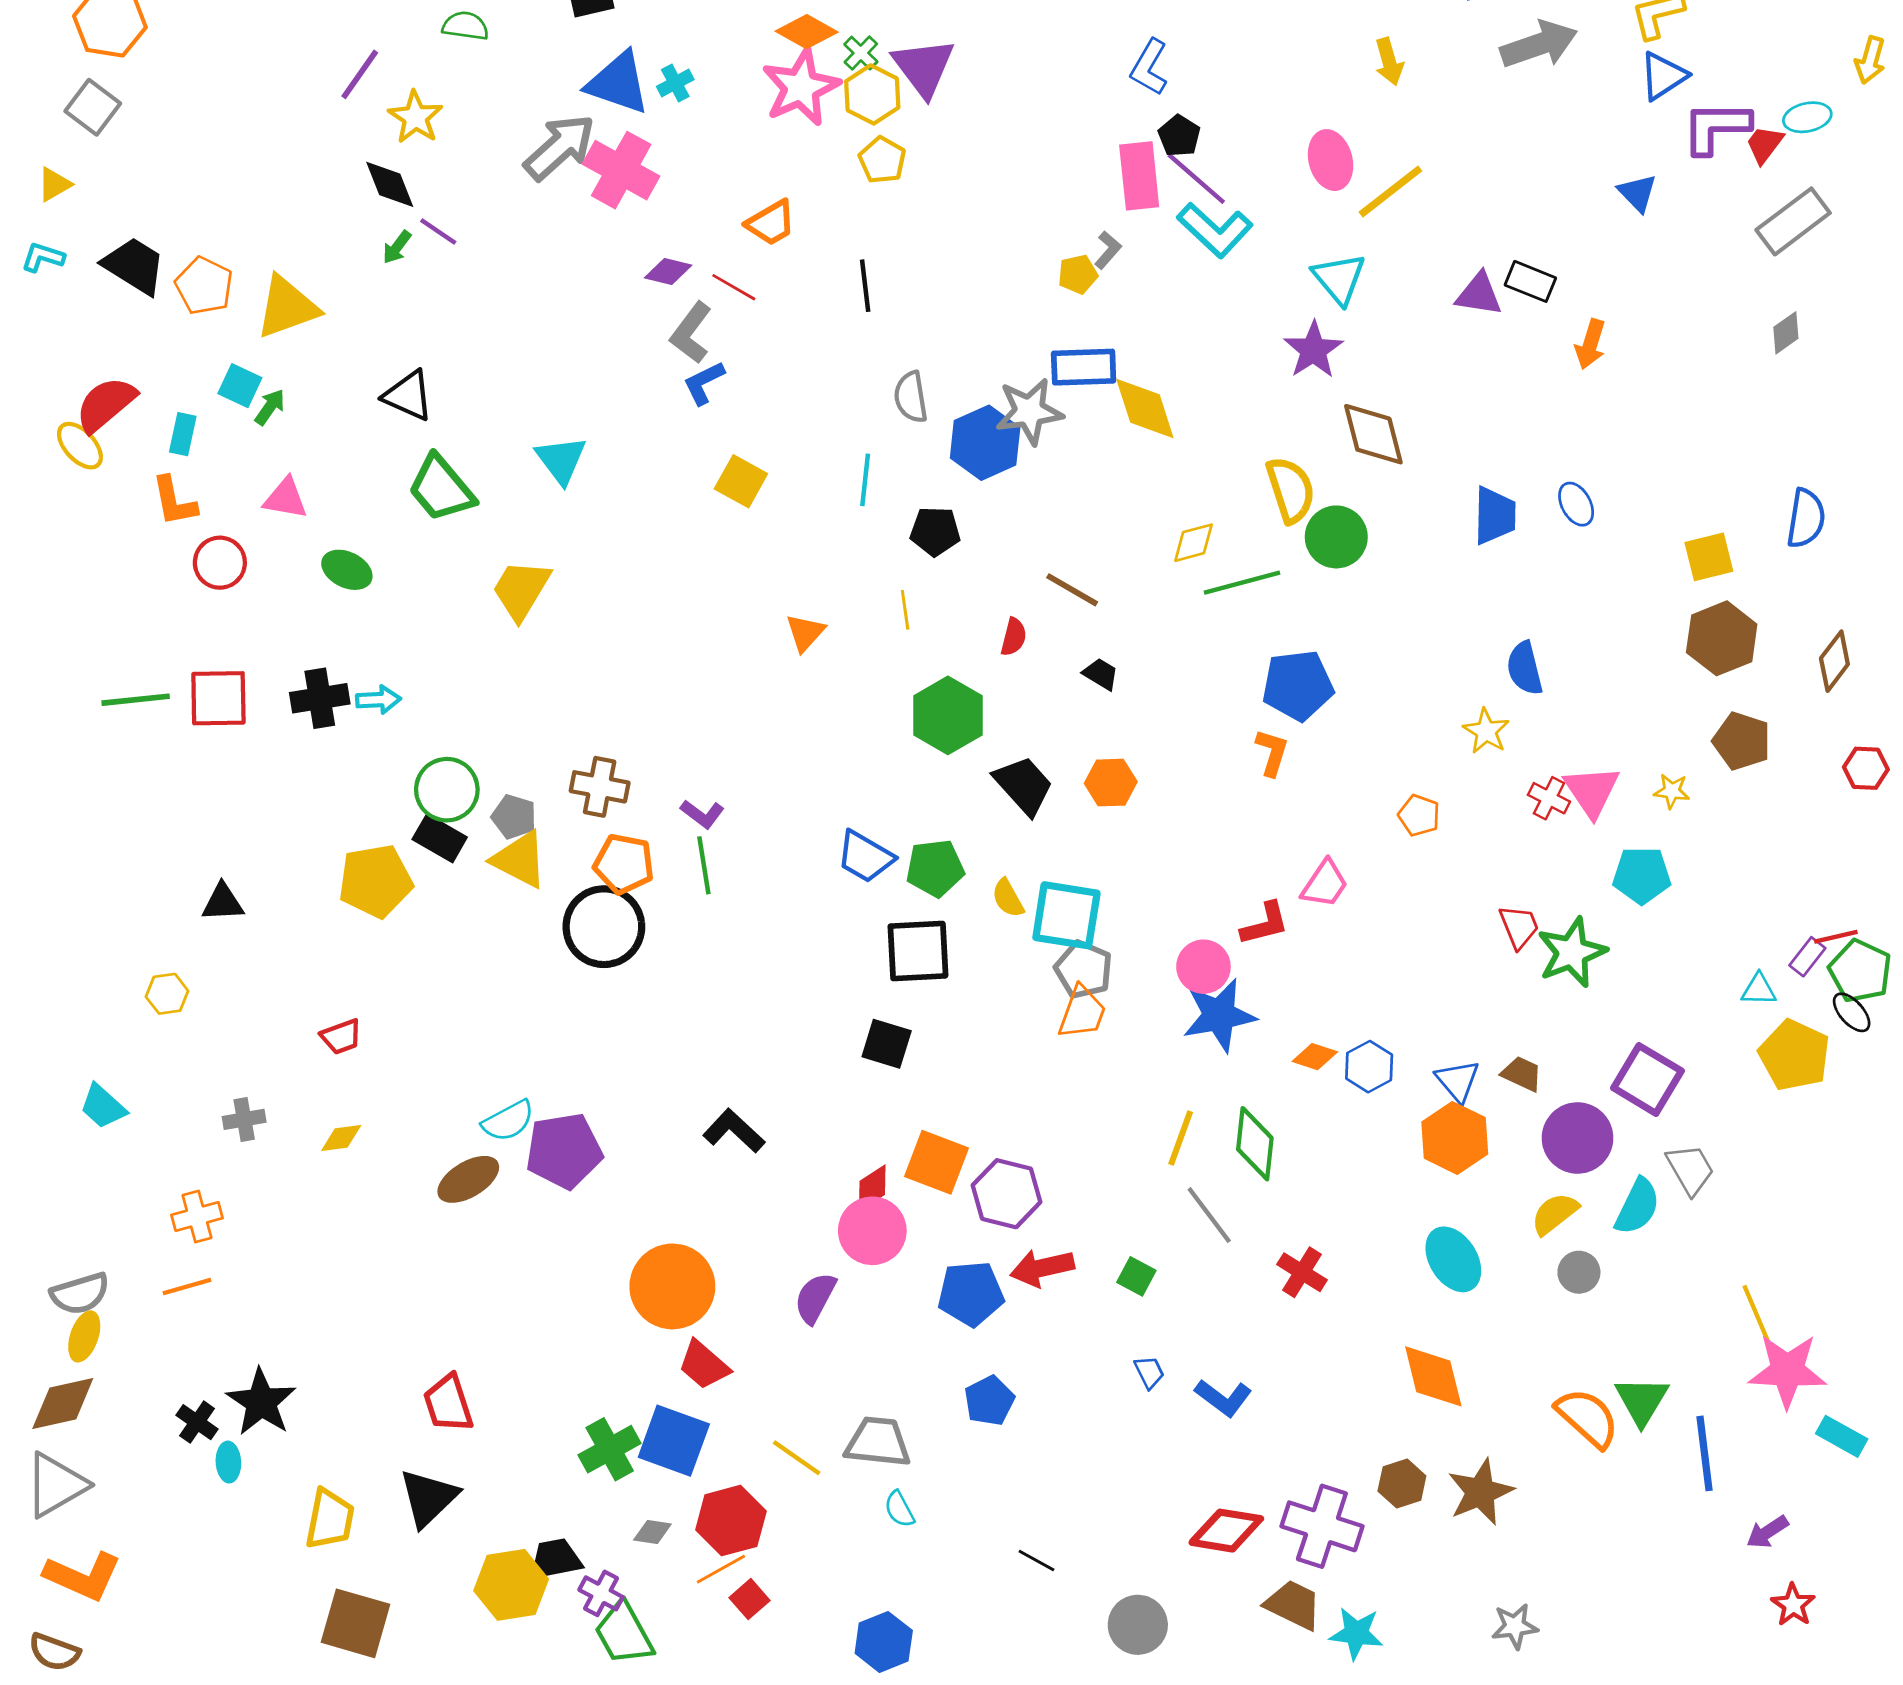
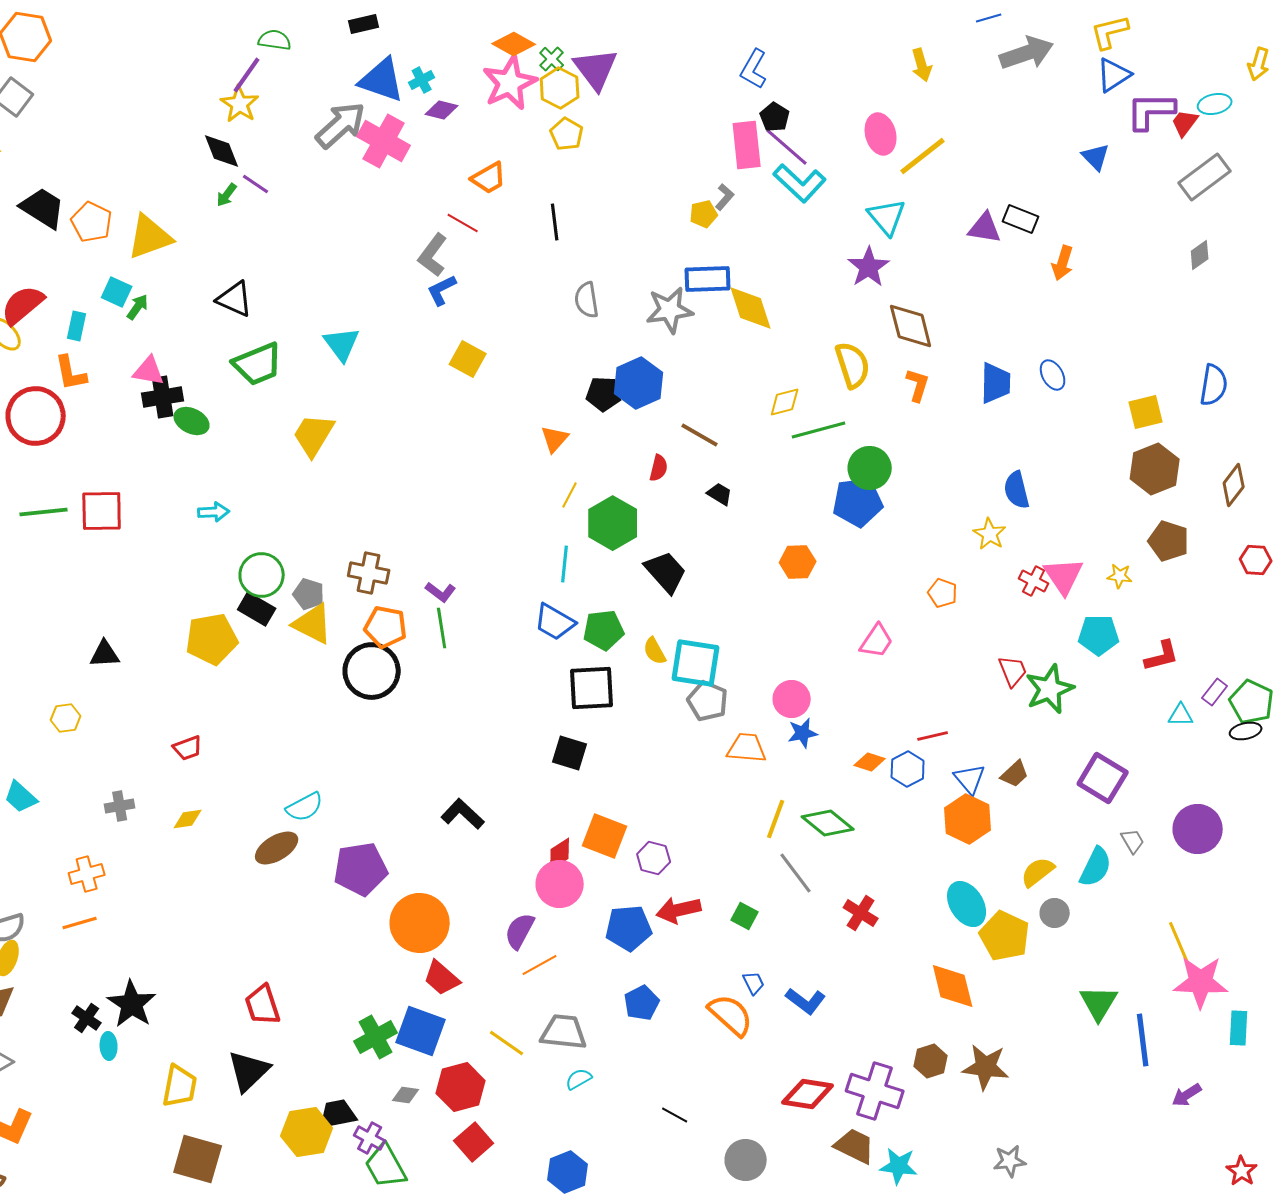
purple line: (360, 74) -> (247, 75), moved
purple diamond: (668, 271) -> (442, 110), moved
blue hexagon: (985, 443) -> (639, 383), moved
cyan line: (865, 480) -> (565, 564), moved
green trapezoid: (441, 488) -> (258, 364), turned -72
green circle: (1336, 537) -> (870, 468), moved
red circle: (220, 563) -> (36, 416), moved, size x1.6
yellow line: (905, 610) -> (570, 495), moved, turned 36
orange triangle: (805, 633) -> (555, 439), moved
black cross: (320, 698) -> (163, 397), moved
orange L-shape: (1272, 753) -> (918, 385), moved
orange hexagon: (1111, 783) -> (798, 562), moved
red L-shape: (1265, 924) -> (1162, 656), moved
red line: (1836, 937) -> (933, 736), moved
orange trapezoid: (1082, 1012) -> (747, 748), moved, turned -105
black ellipse: (1852, 1012) -> (1246, 731), turned -60
blue star: (1219, 1015) -> (803, 733), size x0.6
yellow pentagon: (1794, 1055) -> (1005, 936), moved
brown trapezoid: (1522, 1074) -> (1015, 774), turned 112
purple circle: (1578, 1138) -> (1198, 829), moved
green diamond: (1255, 1144) -> (828, 823), turned -57
purple pentagon: (564, 1151) -> (361, 869), moved
gray trapezoid: (1690, 1169) -> (1133, 841), size x0.7
purple hexagon: (1006, 1194) -> (654, 858), size x0.7
orange semicircle: (1587, 1418) -> (731, 1015), moved
cyan rectangle: (1842, 1436) -> (1239, 1028), turned 64
brown star: (1480, 1492) -> (986, 1067), turned 30
cyan semicircle: (899, 1509) -> (579, 1079), turned 88
orange line: (721, 1569) -> (540, 965), moved
red square: (749, 1599) -> (474, 1142), size x1.4
red star: (1793, 1605) -> (1242, 1171), moved

